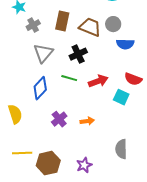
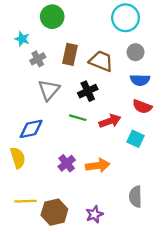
gray circle: (113, 24) -> (136, 52), moved
red semicircle: (133, 79) -> (142, 107), moved
blue diamond: (40, 88) -> (31, 129), moved, turned 35
orange arrow: (87, 121) -> (98, 165), size x1.5

